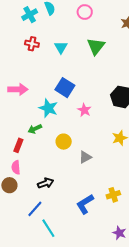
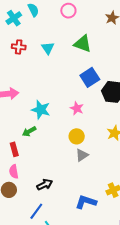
green triangle: (96, 46) -> (83, 44), turned -42
blue square: (65, 88) -> (90, 77), moved, turned 30
yellow circle: (64, 142) -> (77, 136), moved
red rectangle: (18, 145) -> (14, 149), turned -32
blue L-shape: (85, 204) -> (86, 202), turned 55

